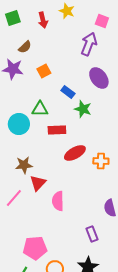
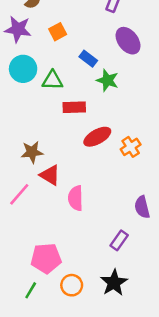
cyan circle: (19, 124) -> (23, 69), moved
orange cross: (101, 161) -> (131, 147), turned -35
red triangle: (38, 183) -> (50, 175), turned -42
purple rectangle: (92, 234) -> (119, 240), turned 56

